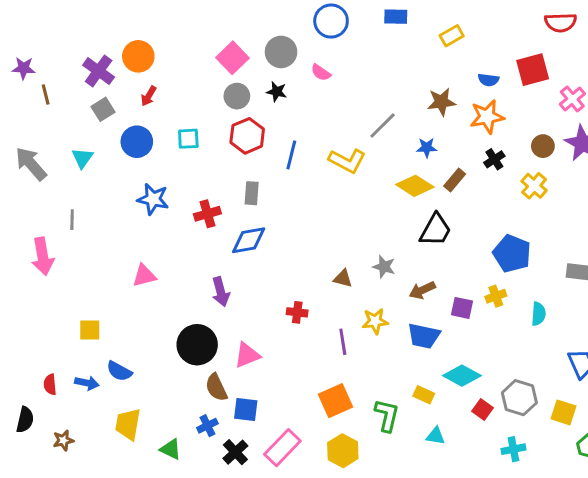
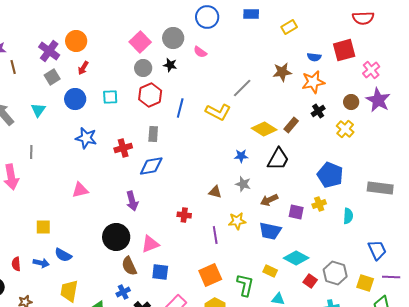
blue star: (427, 148) -> (241, 156), moved
blue square: (246, 409) -> (160, 272), moved

